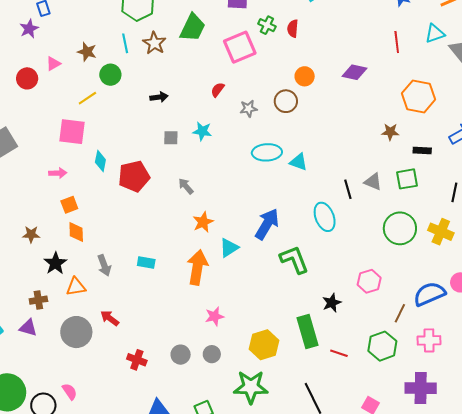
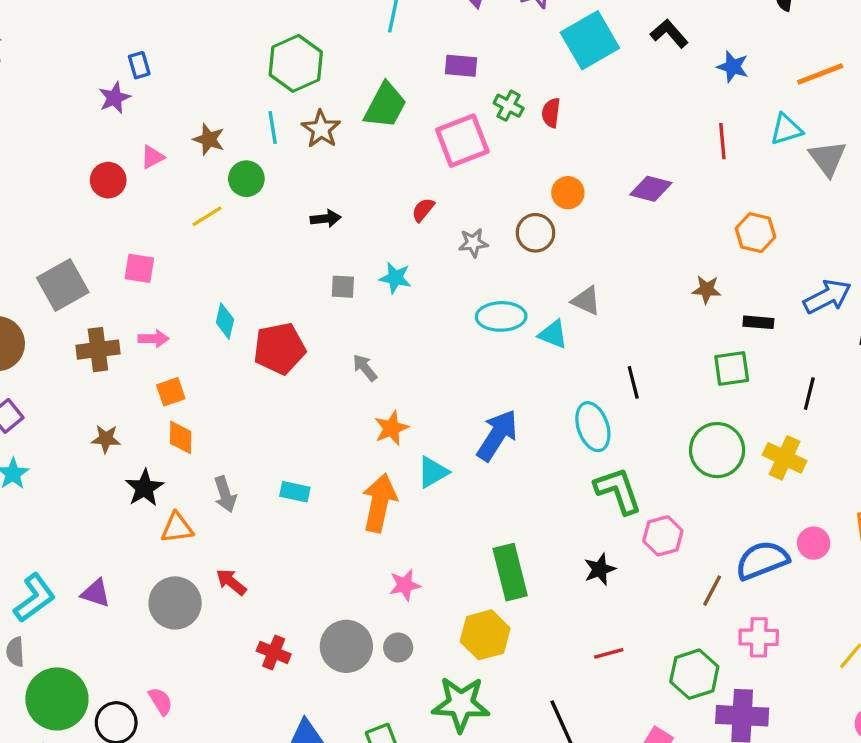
orange hexagon: (419, 96) -> (755, 233), size x0.7
pink square: (72, 132) -> (139, 268), moved, size x0.7
gray triangle: (373, 182) -> (586, 301), moved
green L-shape: (294, 260) -> (618, 491), moved
brown cross: (38, 300) -> (98, 350), moved, size x1.4
green rectangle: (308, 331) -> (510, 572), moved
green hexagon: (382, 346) -> (694, 674), moved
red line: (339, 353) -> (609, 653), turned -36
gray circle: (181, 355) -> (346, 646), size x1.6

